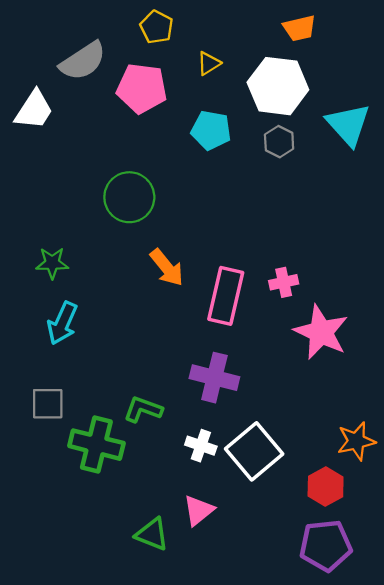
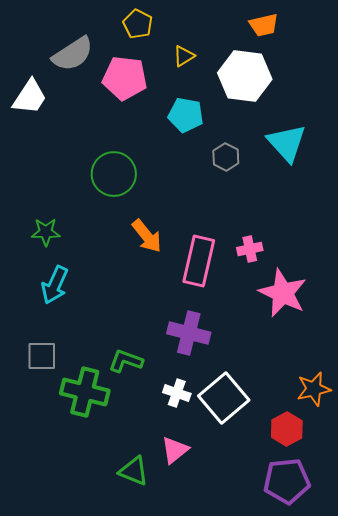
cyan triangle: (348, 125) -> (287, 143), moved
gray hexagon: (279, 142) -> (226, 157), moved

